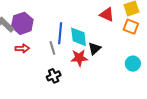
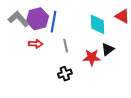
blue line: (60, 33) -> (53, 22), moved
cyan diamond: (79, 37) -> (97, 24), moved

